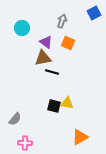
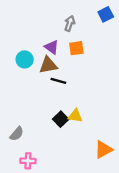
cyan circle: (22, 28) -> (25, 59), moved
orange square: (68, 43) -> (76, 48), turned -32
black square: (54, 106) -> (61, 119), turned 32
orange triangle: (80, 137) -> (103, 150), moved

